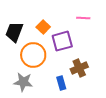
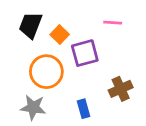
black trapezoid: (14, 32) -> (30, 25), moved
brown cross: (79, 68) -> (121, 89), moved

